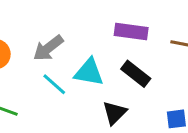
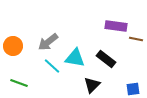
purple rectangle: (131, 32) -> (116, 26), moved

